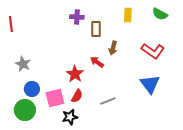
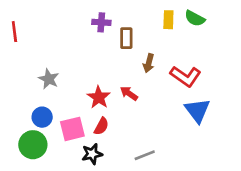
green semicircle: (160, 14) -> (195, 18), moved
red L-shape: (153, 51) -> (186, 76), moved
red arrow: (97, 62) -> (129, 93), moved
gray star: (23, 64) -> (49, 79), moved
gray line: (108, 101) -> (145, 155), moved

